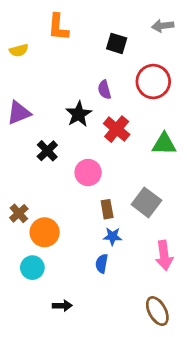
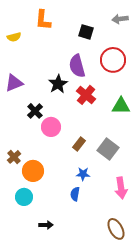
purple semicircle: (104, 90) -> (77, 66), size x1.6
pink circle: (88, 173) -> (51, 127), moved
brown rectangle: (107, 209) -> (79, 144), moved, turned 48

